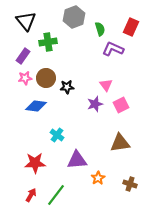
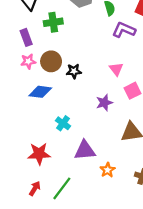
purple rectangle: (23, 56) -> (26, 37), turned -56
purple star: (95, 104) -> (104, 103), moved

